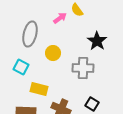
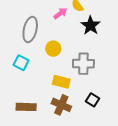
black star: (97, 41) -> (90, 25), moved
yellow rectangle: (39, 89) -> (61, 82), moved

